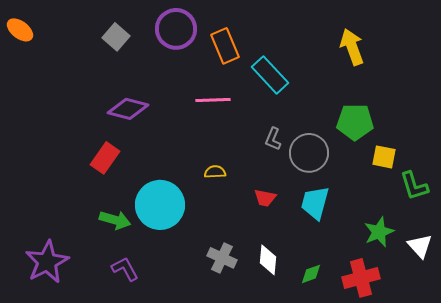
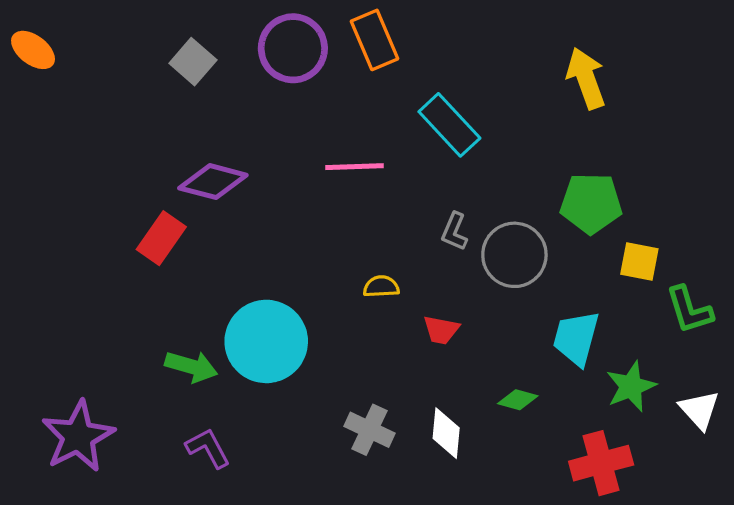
orange rectangle: (225, 46) -> (374, 40), moved
red rectangle: (105, 158) -> (161, 238), moved
yellow semicircle: (215, 172) -> (381, 286), moved
cyan trapezoid: (315, 203) -> (576, 338), moved
green diamond: (311, 274) -> (518, 400), moved, turned 35

